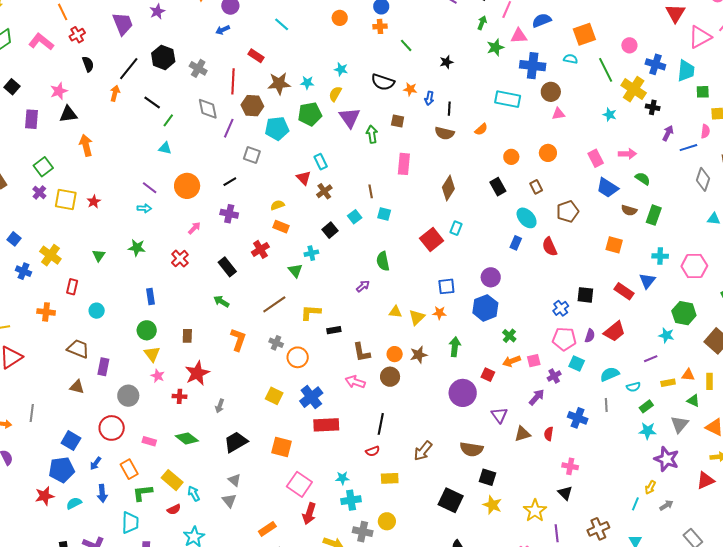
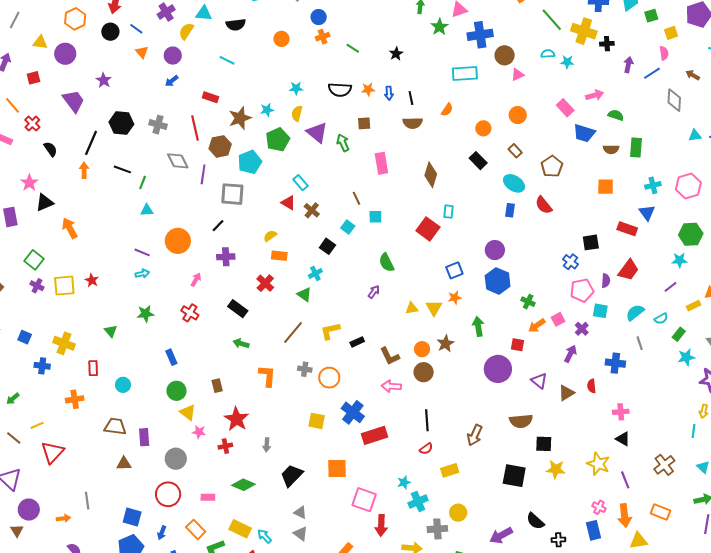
cyan semicircle: (571, 59) -> (548, 54), moved
gray square: (252, 155) -> (232, 194), size x1.4

